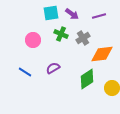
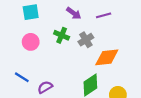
cyan square: (51, 13) -> (31, 12), moved
purple semicircle: (53, 68) -> (45, 87), moved

